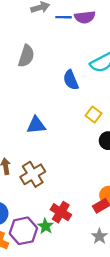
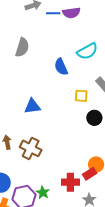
yellow square: (94, 115) -> (81, 96), turned -32
brown cross: (33, 174) -> (31, 148), turned -30
red cross: (61, 212) -> (70, 182), moved, turned -30

